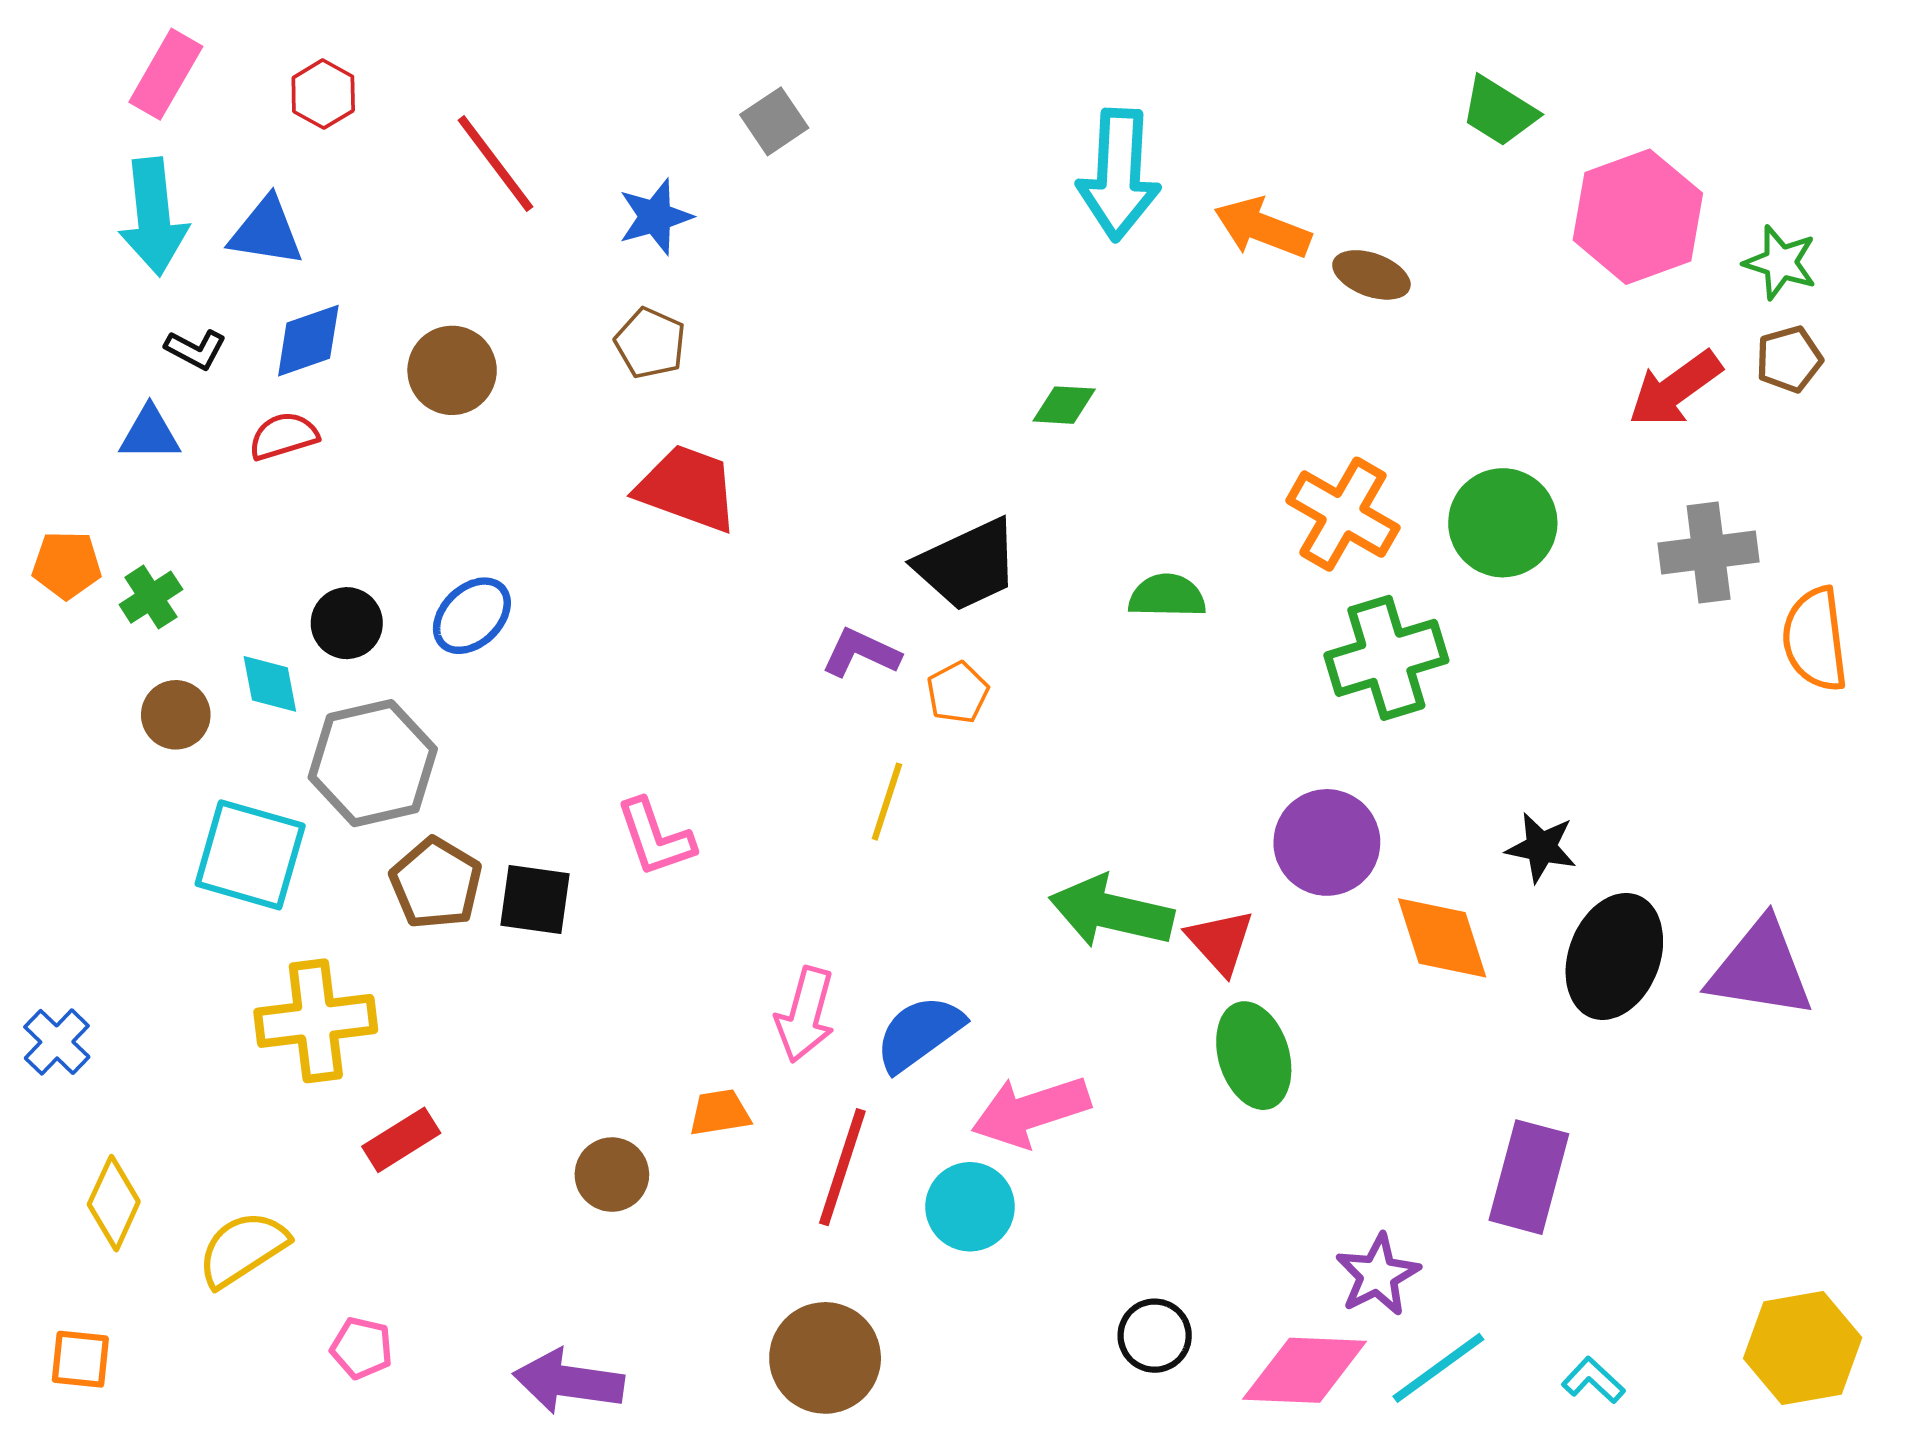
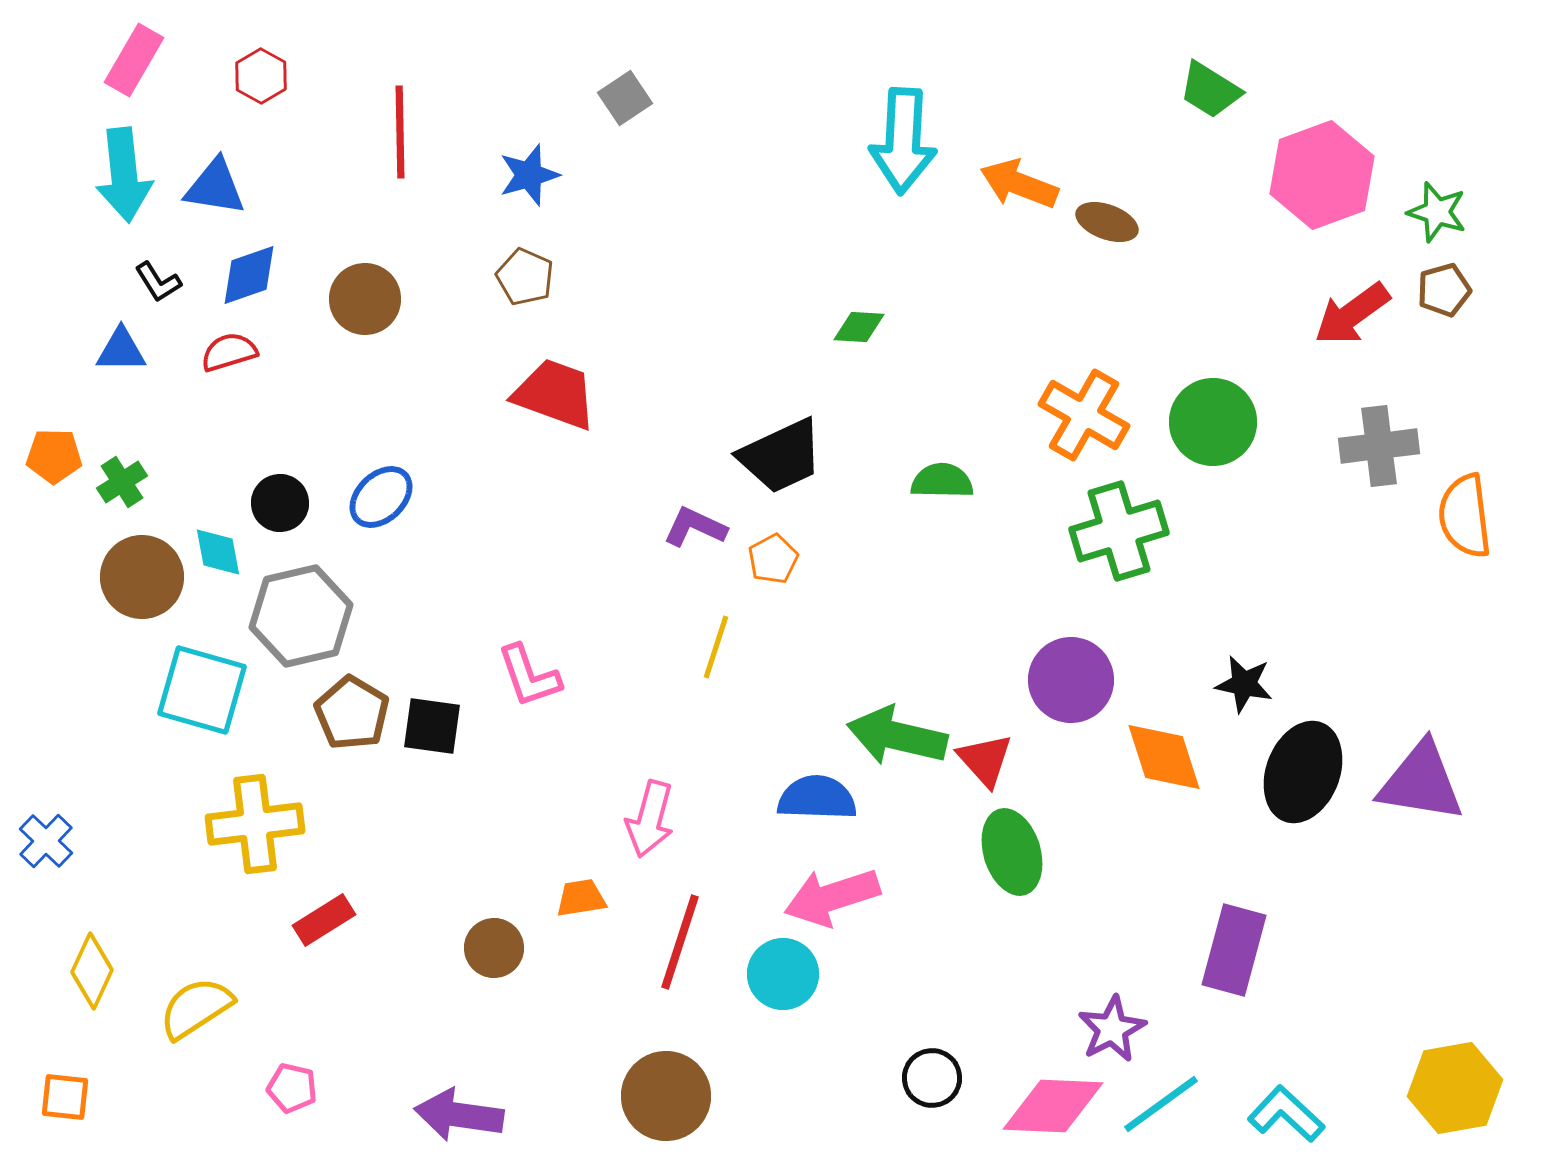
red line: (495, 163) -> (400, 132), turned 36
black L-shape: (196, 349) -> (158, 282), turned 30
brown circle: (176, 715) -> (142, 577), size x1.5
blue semicircle: (919, 1033) -> (817, 798), moved, turned 38
cyan L-shape: (1593, 1380) -> (1286, 1114), size x1.5

